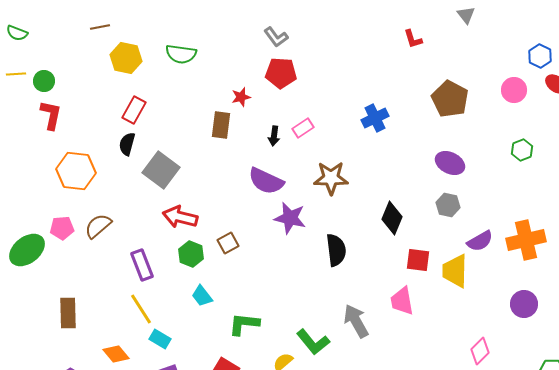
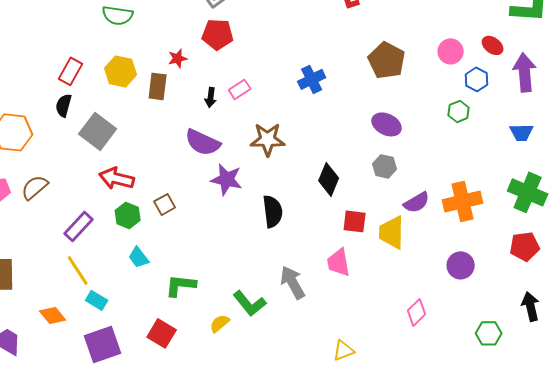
blue hexagon: (540, 56) -> (477, 79), moved
yellow hexagon: (126, 58) -> (121, 71), moved
purple rectangle: (142, 265) -> (79, 226), turned 64

